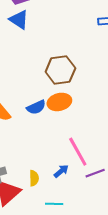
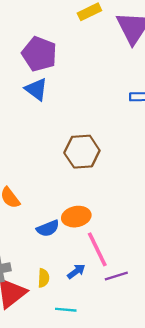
orange ellipse: (59, 102) -> (76, 217), moved
blue semicircle: (36, 107) -> (48, 228), moved

